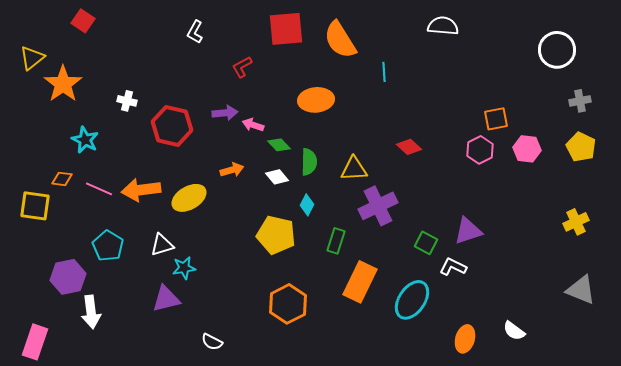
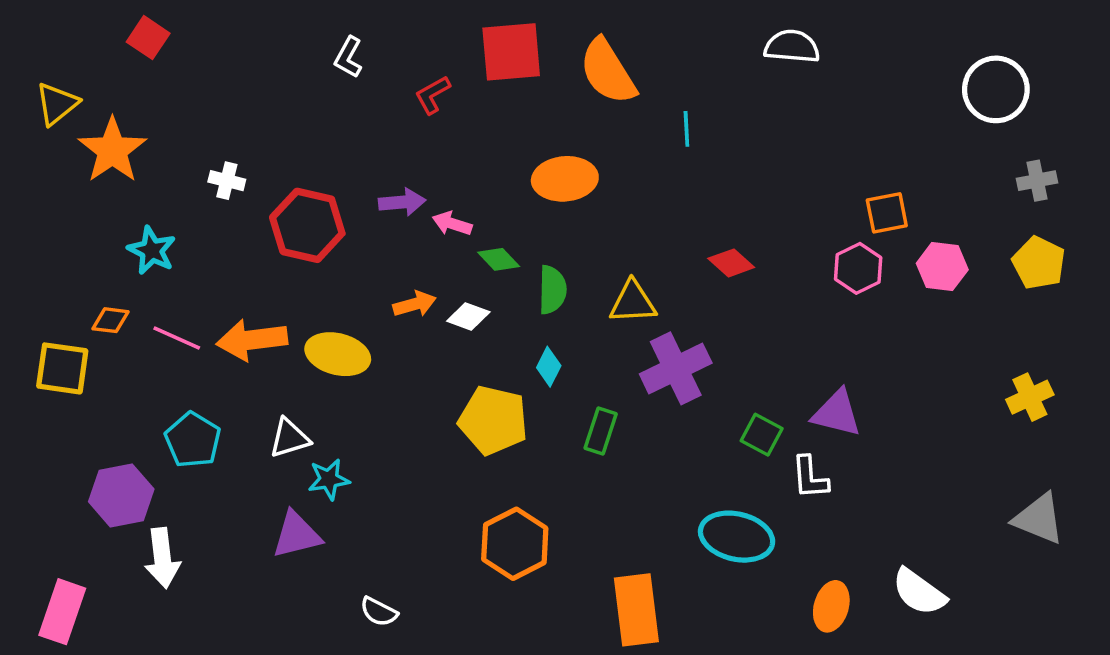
red L-shape: (242, 67) -> (432, 95), moved
white diamond: (277, 177) -> (468, 317), moved, turned -30
yellow ellipse: (189, 198) -> (338, 354), turned 44
purple triangle: (468, 231) -> (837, 413), turned 32
white L-shape: (453, 267) -> (810, 478), turned -120
orange rectangle: (360, 282) -> (636, 610), moved, turned -33
cyan ellipse: (412, 300) -> (737, 537), turned 69
white semicircle: (514, 331) -> (919, 592), size x1.4

